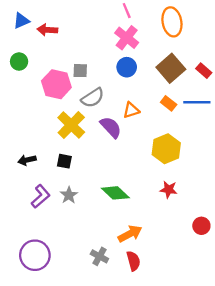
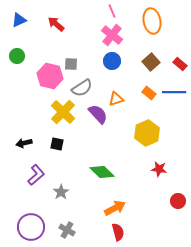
red arrow: (47, 30) -> (56, 24), moved, turned 36
brown square: (171, 68) -> (151, 62), size x0.7
red star: (169, 190) -> (159, 169), moved
gray star: (69, 195) -> (61, 192), moved
gray cross: (99, 256) -> (67, 230), moved

